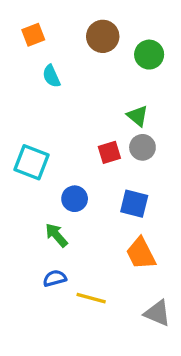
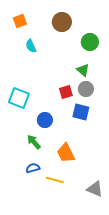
green circle: (149, 55) -> (90, 42), moved
blue square: (134, 204) -> (81, 112), moved
orange trapezoid: (141, 253) -> (66, 153), moved

